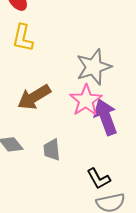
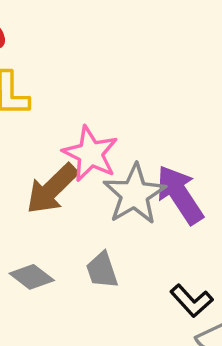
gray star: (94, 67) -> (134, 194), moved
pink star: (86, 100) -> (90, 154), moved

